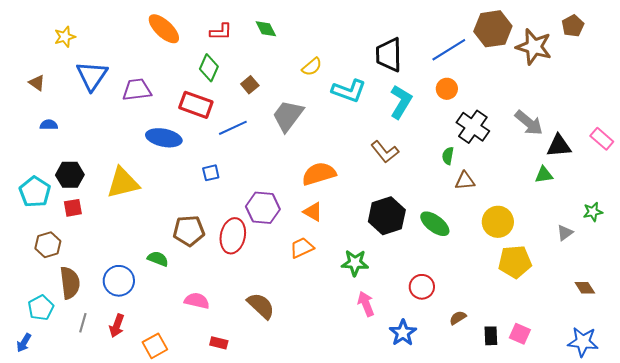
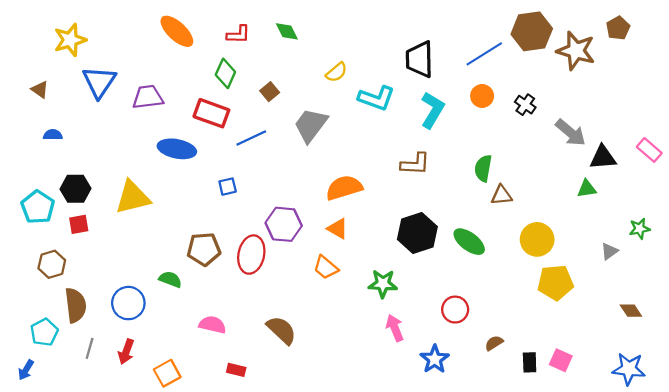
yellow star: (65, 37) -> (70, 40), size x1.4
black cross: (473, 127) -> (525, 105), moved, size x0.6
brown L-shape: (385, 152) -> (415, 164), turned -48
green semicircle: (448, 156) -> (483, 168), size x1.4
orange trapezoid: (302, 248) -> (326, 267), turned -115

